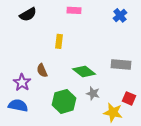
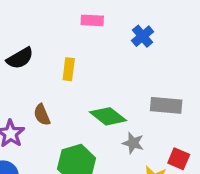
black semicircle: (28, 14) -> (20, 58), moved
blue cross: (120, 15) -> (143, 36), moved
gray star: (93, 93) -> (133, 143), moved

